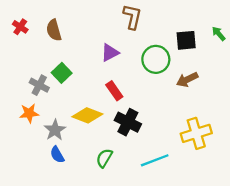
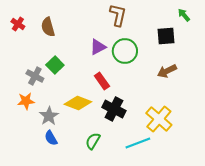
green arrow: (219, 34) -> (184, 15), moved
green circle: (156, 59) -> (125, 51), moved
yellow cross: (196, 133) -> (159, 119), moved, turned -32

